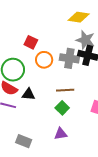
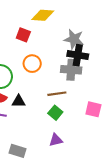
yellow diamond: (79, 17) -> (43, 15), moved
red square: (31, 42) -> (23, 35), moved
gray cross: (69, 58) -> (71, 70), moved

